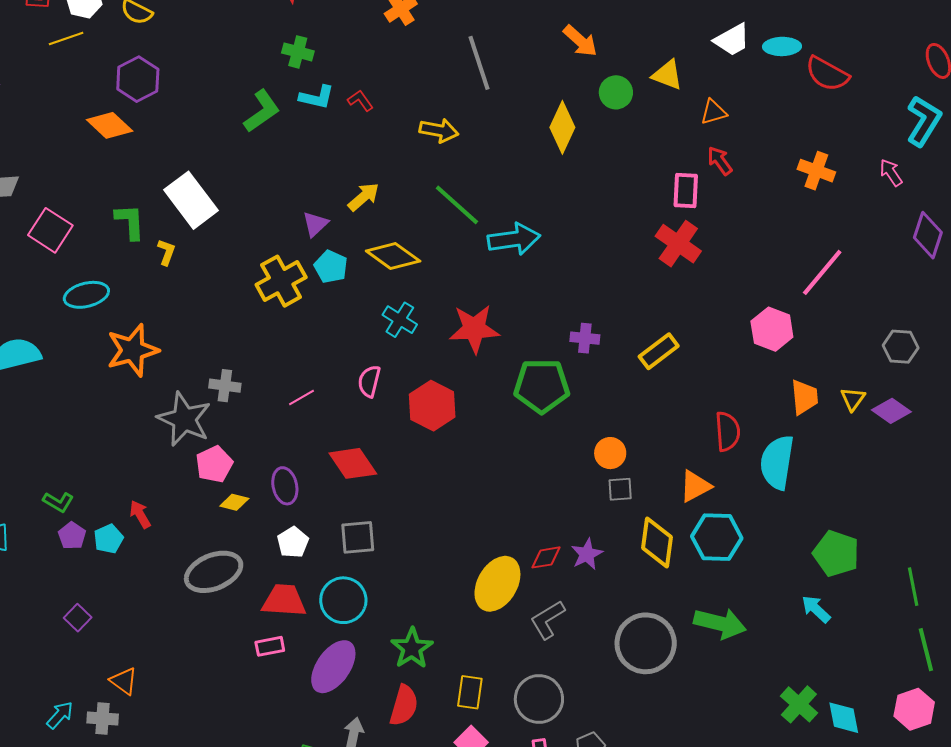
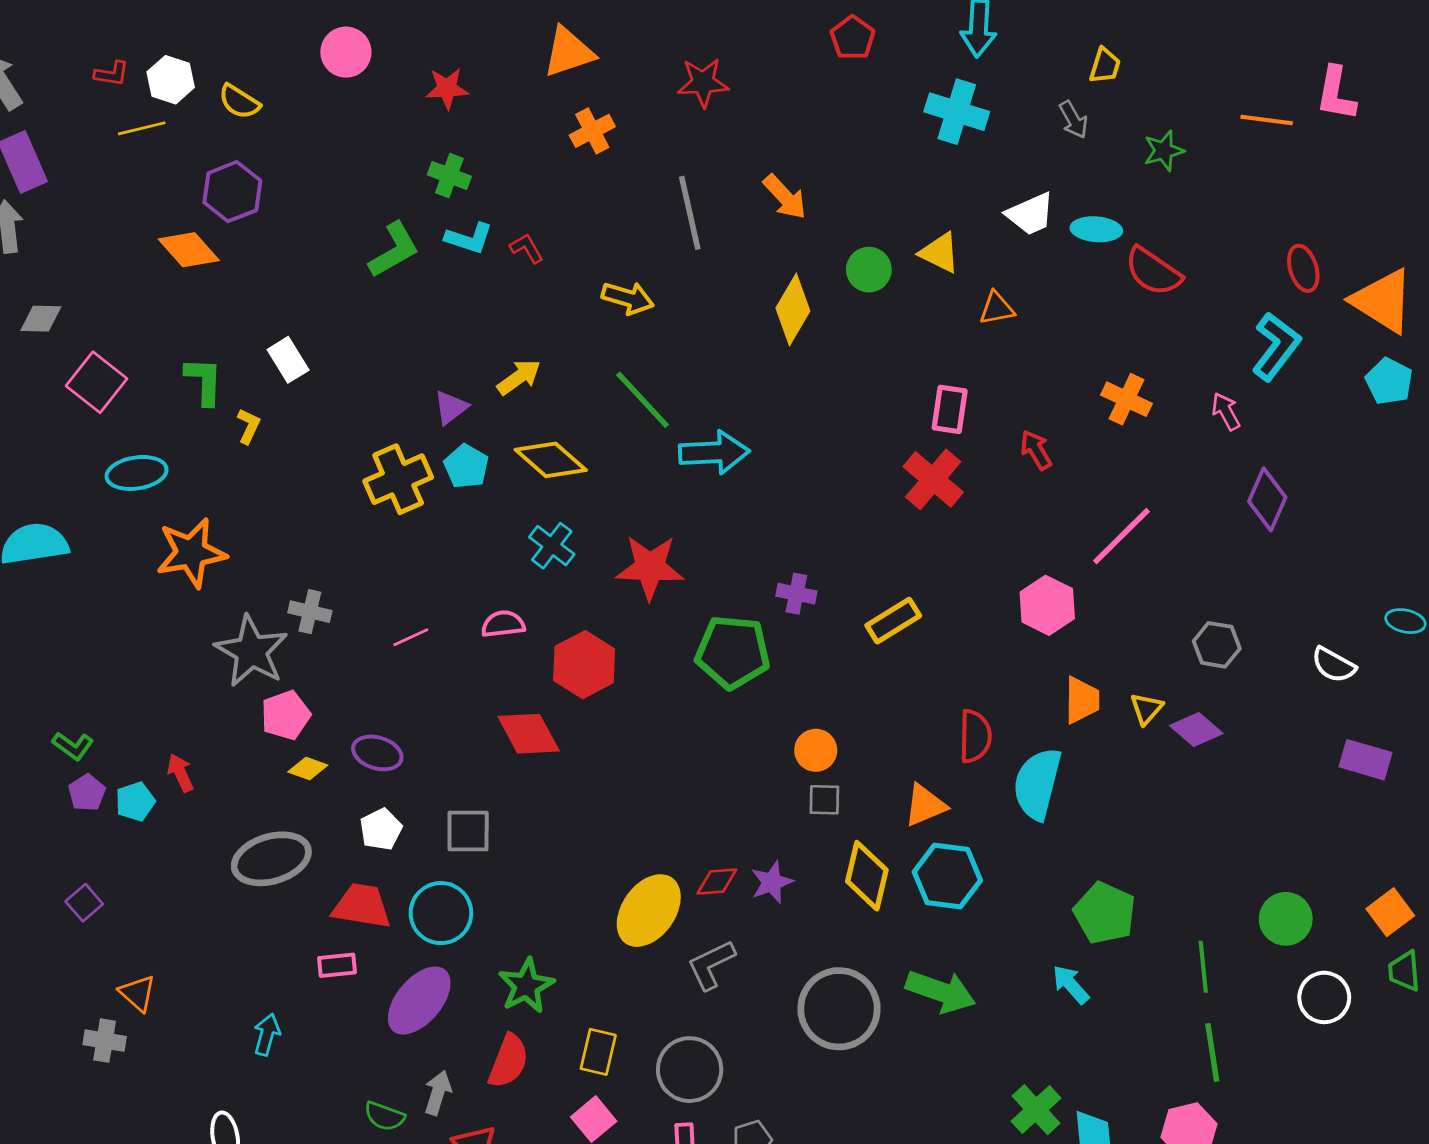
orange arrow: (580, 41) -> (785, 197), moved
red arrow: (720, 161) -> (1036, 450), moved
white rectangle: (191, 200) -> (288, 360), size x0.6
pink semicircle: (369, 381) -> (503, 624), turned 64
red diamond: (353, 463) -> (529, 734), moved
purple ellipse: (285, 486) -> (377, 753), turned -66
cyan arrow: (60, 715) -> (267, 1035), moved, turned -32

